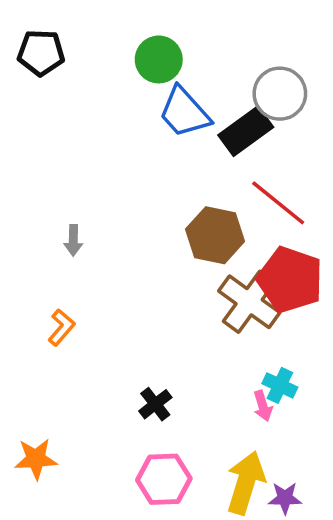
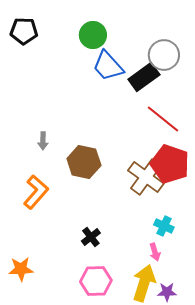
brown hexagon: (215, 235) -> (84, 162), moved
orange L-shape: (61, 327) -> (36, 192), size x1.6
pink arrow: (263, 406) -> (155, 252), moved

